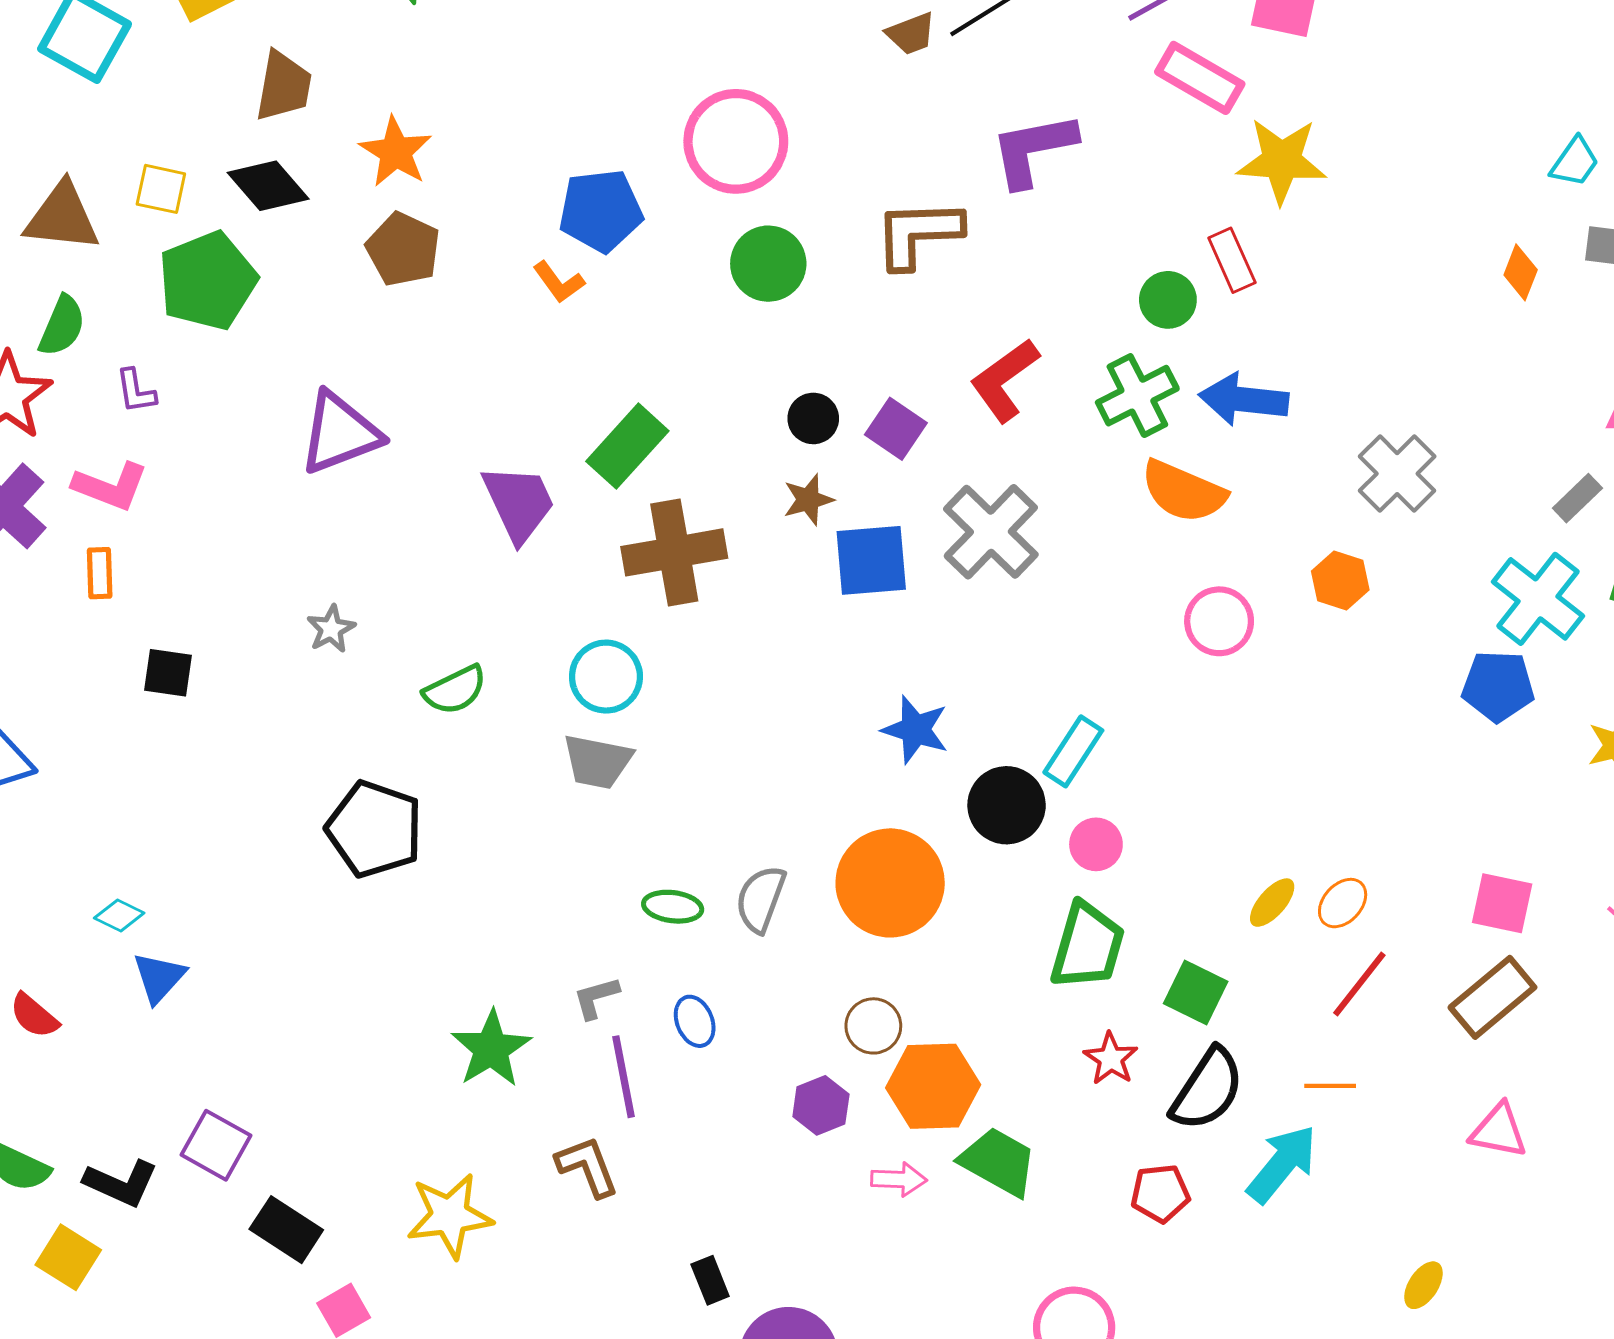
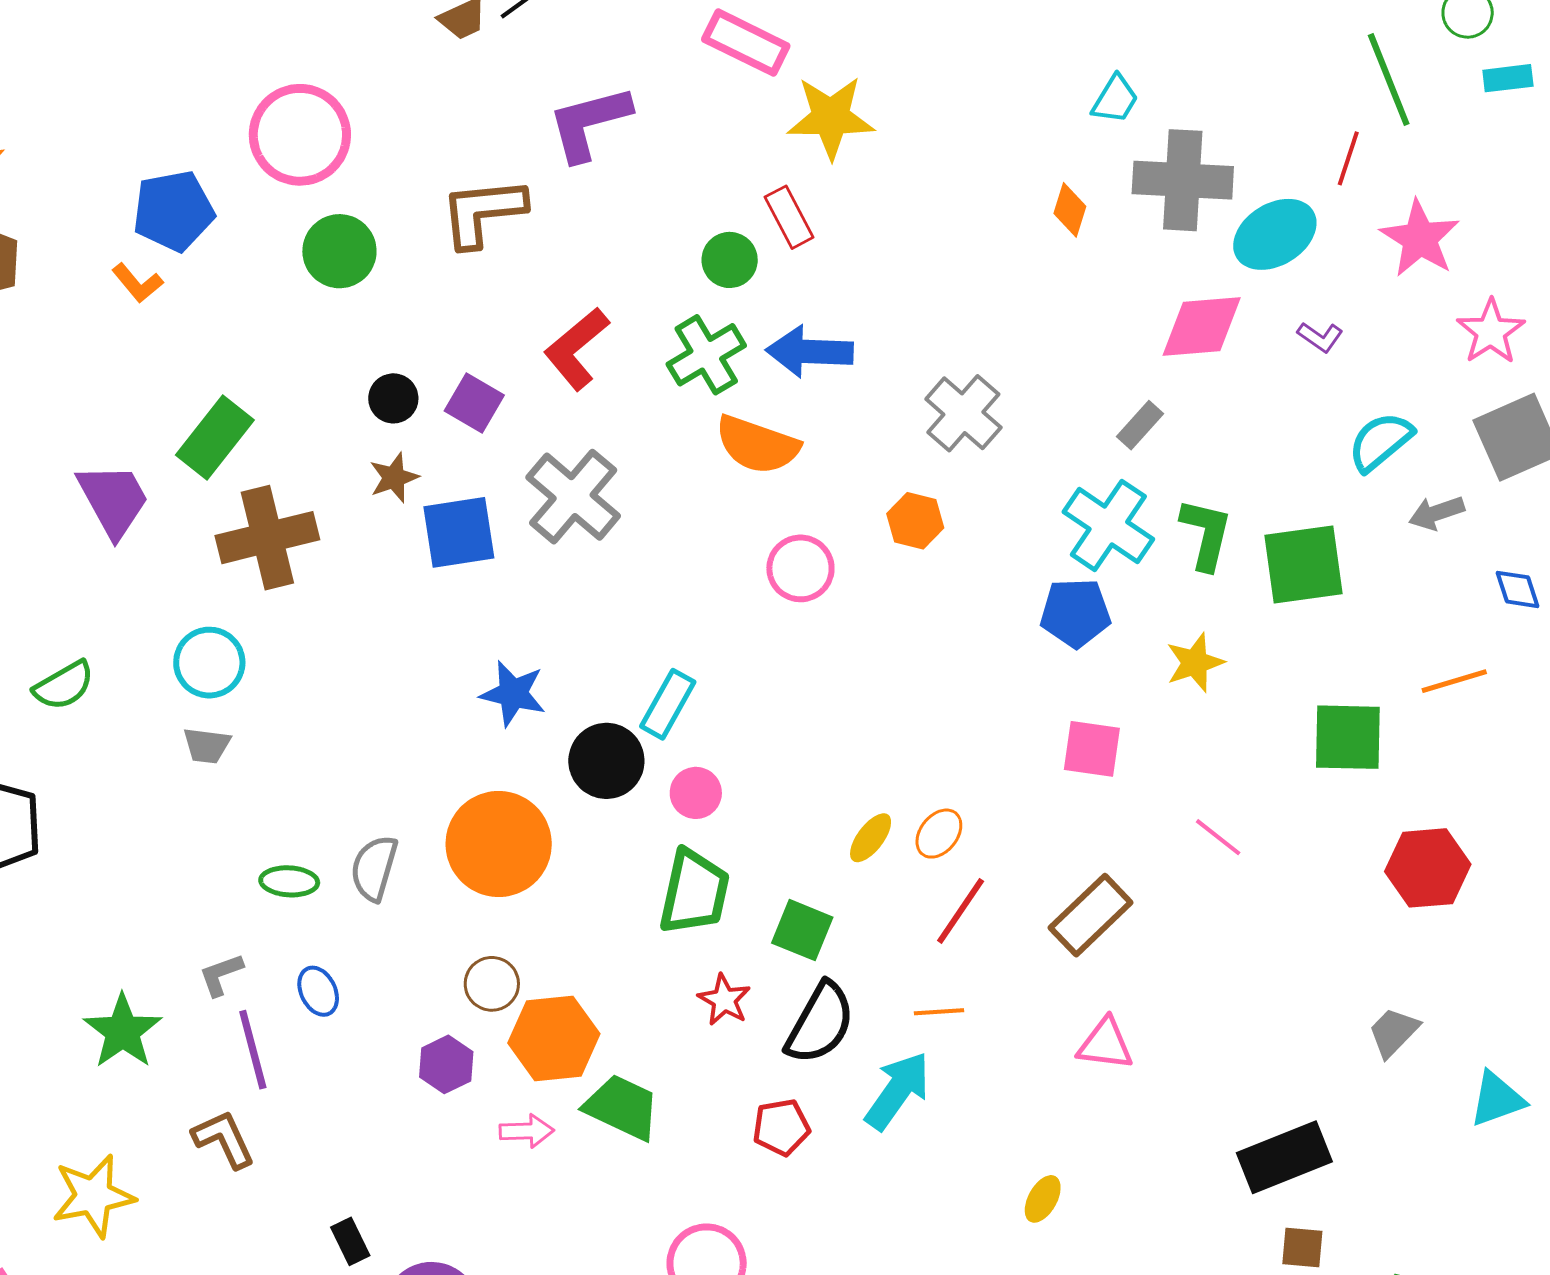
gray trapezoid: (597, 762) -> (207, 746), size x0.7
pink square: (1502, 903) -> (1092, 749), moved

